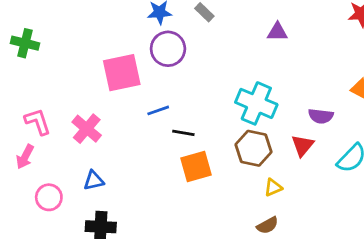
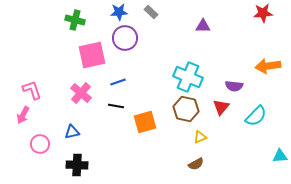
green cross: (25, 43) -> (75, 20), moved
pink cross: (87, 129) -> (81, 93), moved
black line: (183, 133) -> (116, 106), moved

